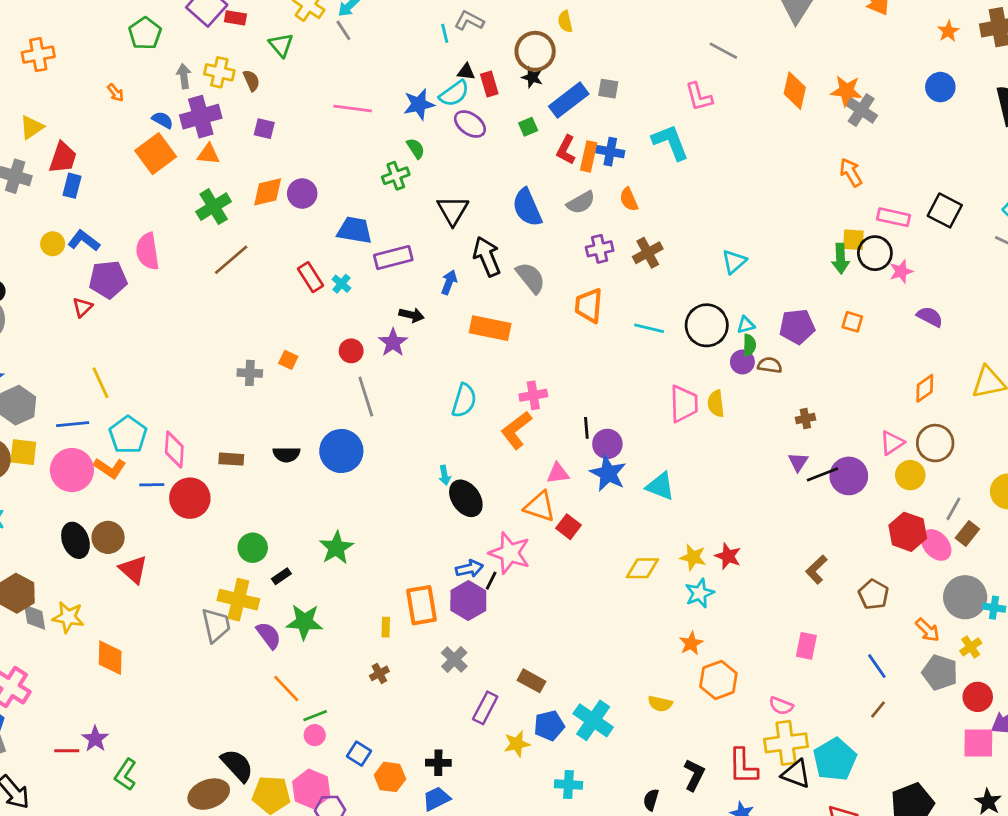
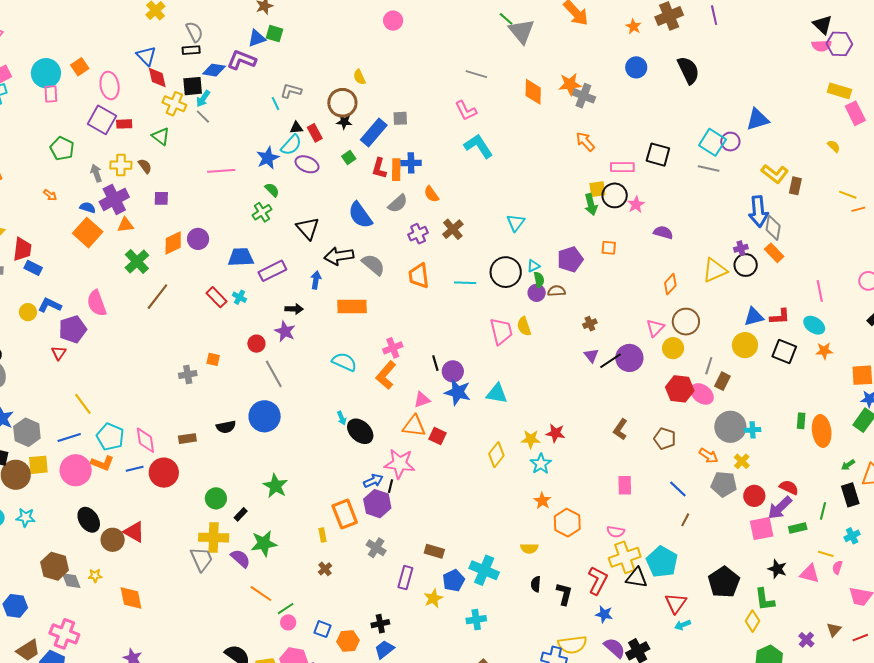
cyan L-shape: (670, 142) -> (478, 146), moved
blue rectangle: (72, 186) -> (33, 268), turned -66
black arrow: (487, 256) -> (339, 256), turned -64
cyan semicircle: (464, 400) -> (344, 362), turned -70
brown circle: (108, 537) -> (113, 540), moved
yellow diamond: (642, 568) -> (496, 455), turned -40
yellow star: (68, 617) -> (95, 576), size x0.6
red L-shape: (743, 766) -> (598, 580), turned -140
black semicircle: (651, 800) -> (536, 584), moved

